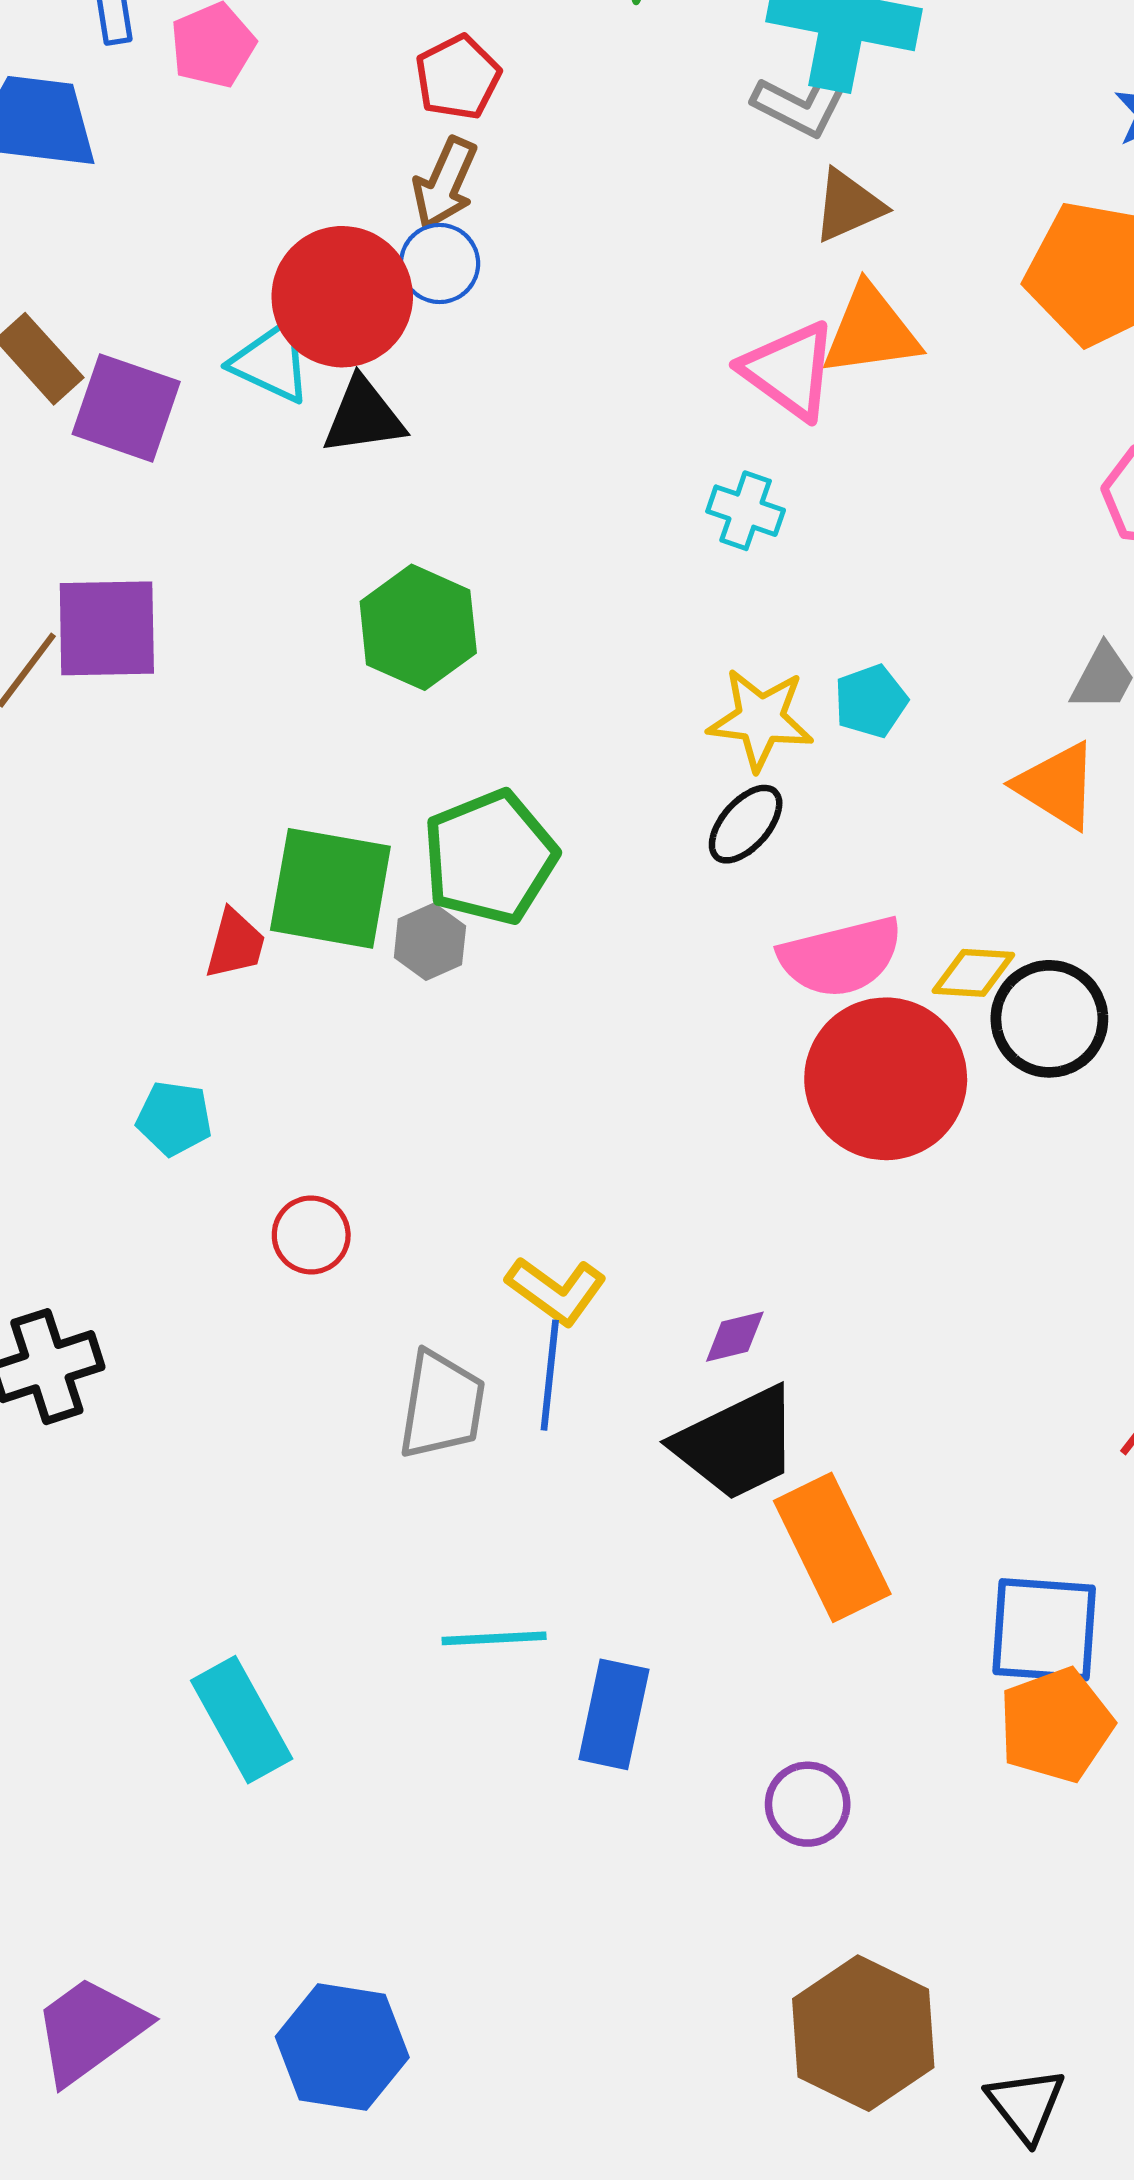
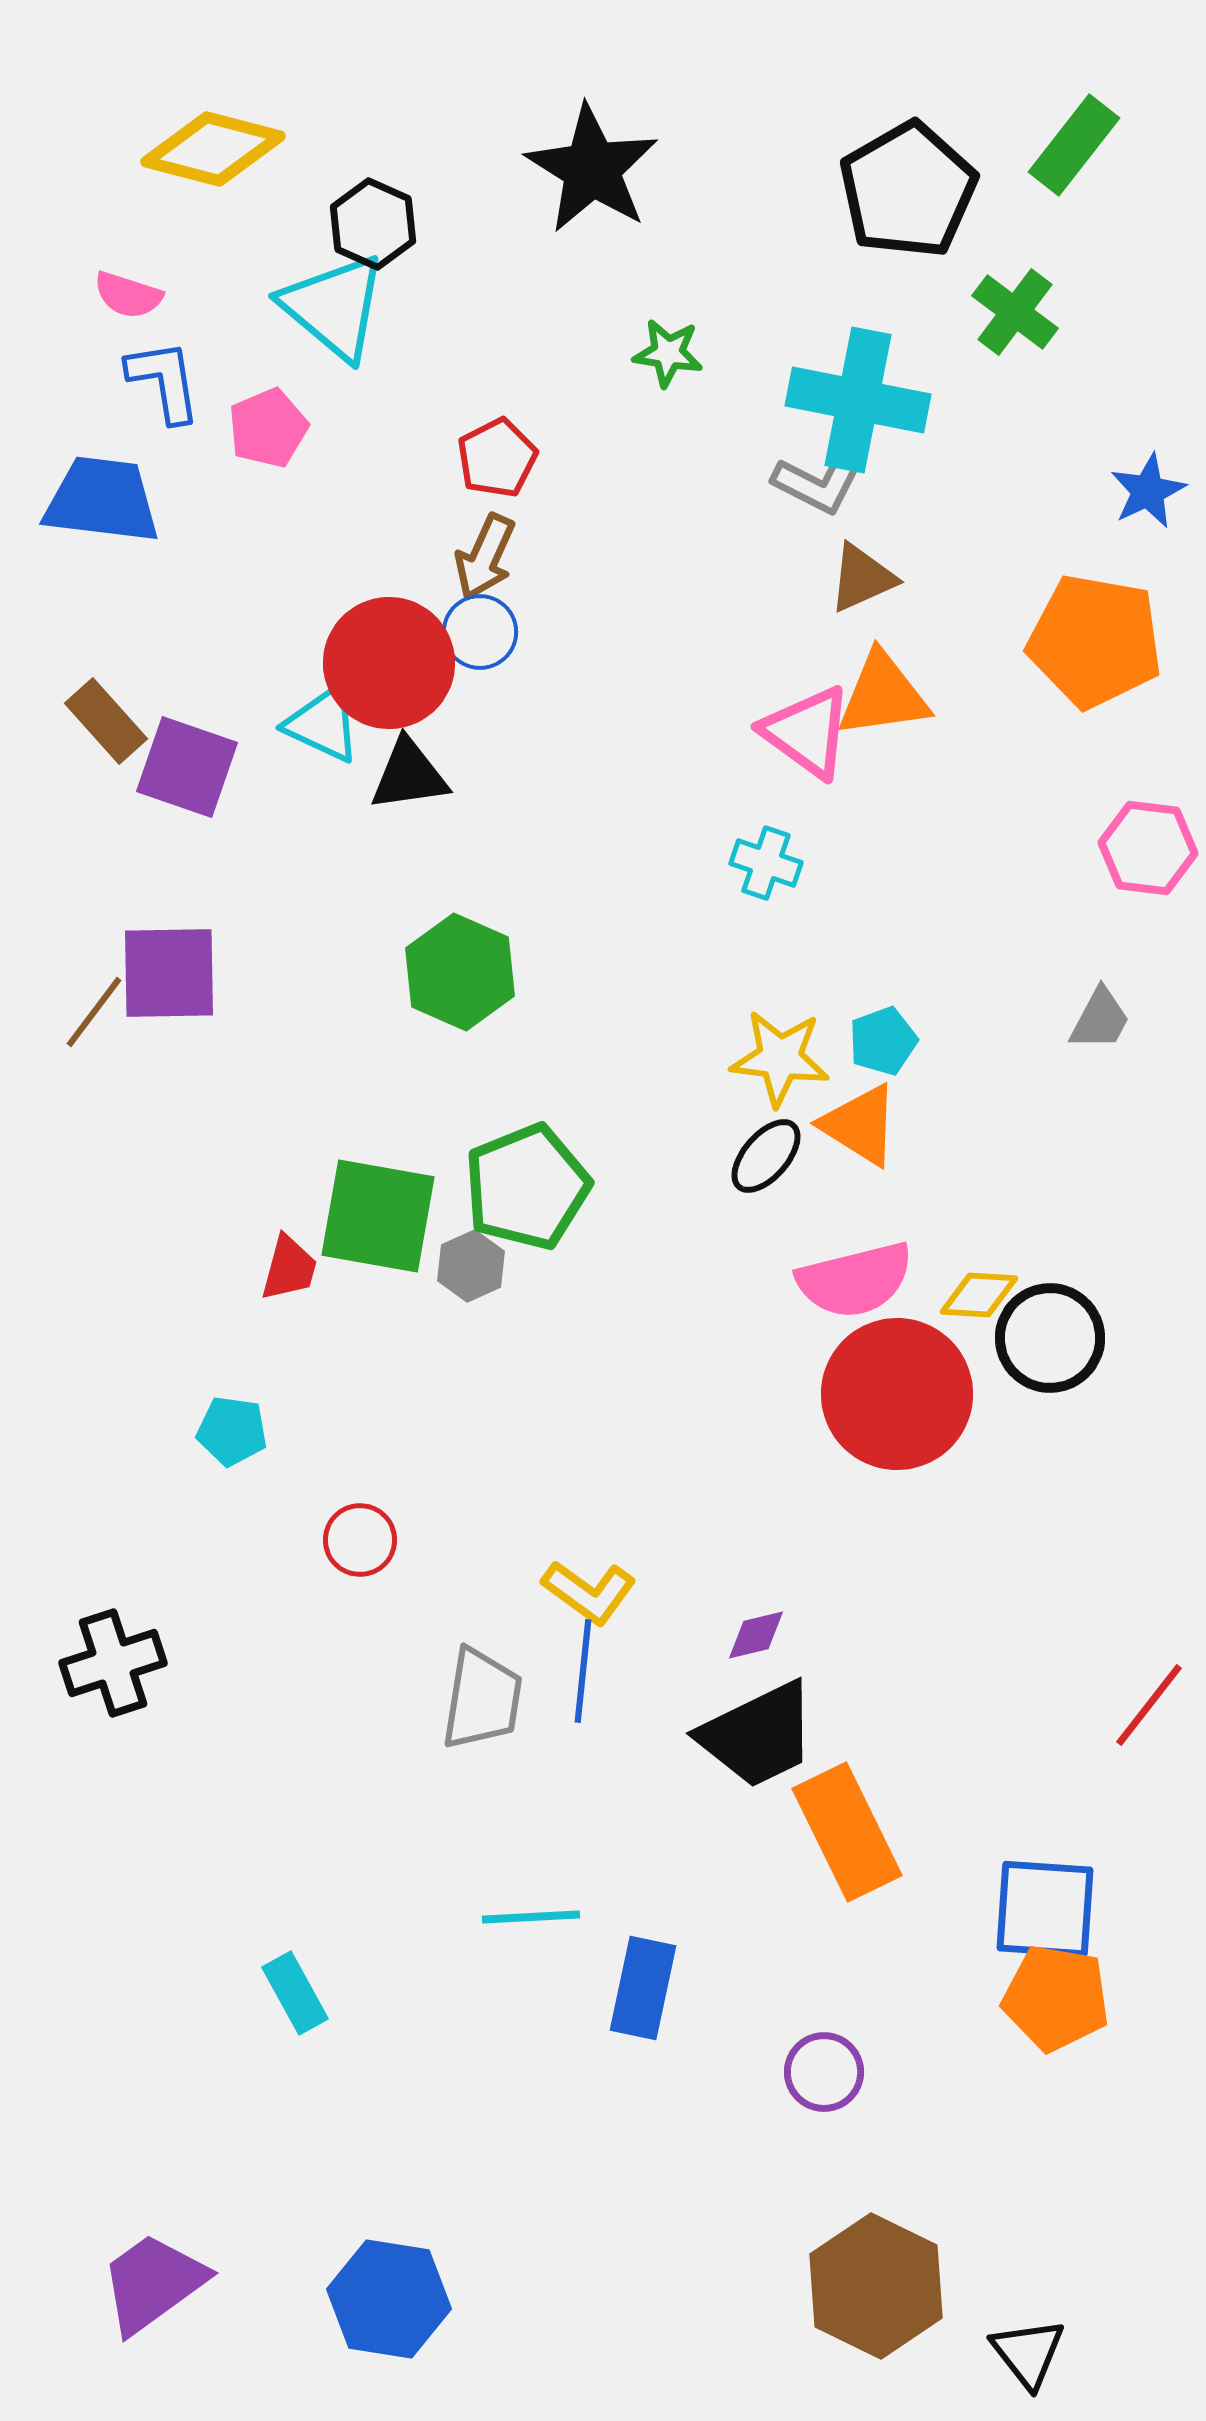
orange triangle: (1057, 786) -> (860, 1125), moved
cyan rectangle: (242, 1720) -> (295, 1993), size x0.7
orange pentagon: (1056, 1725) -> (1056, 1998), turned 30

